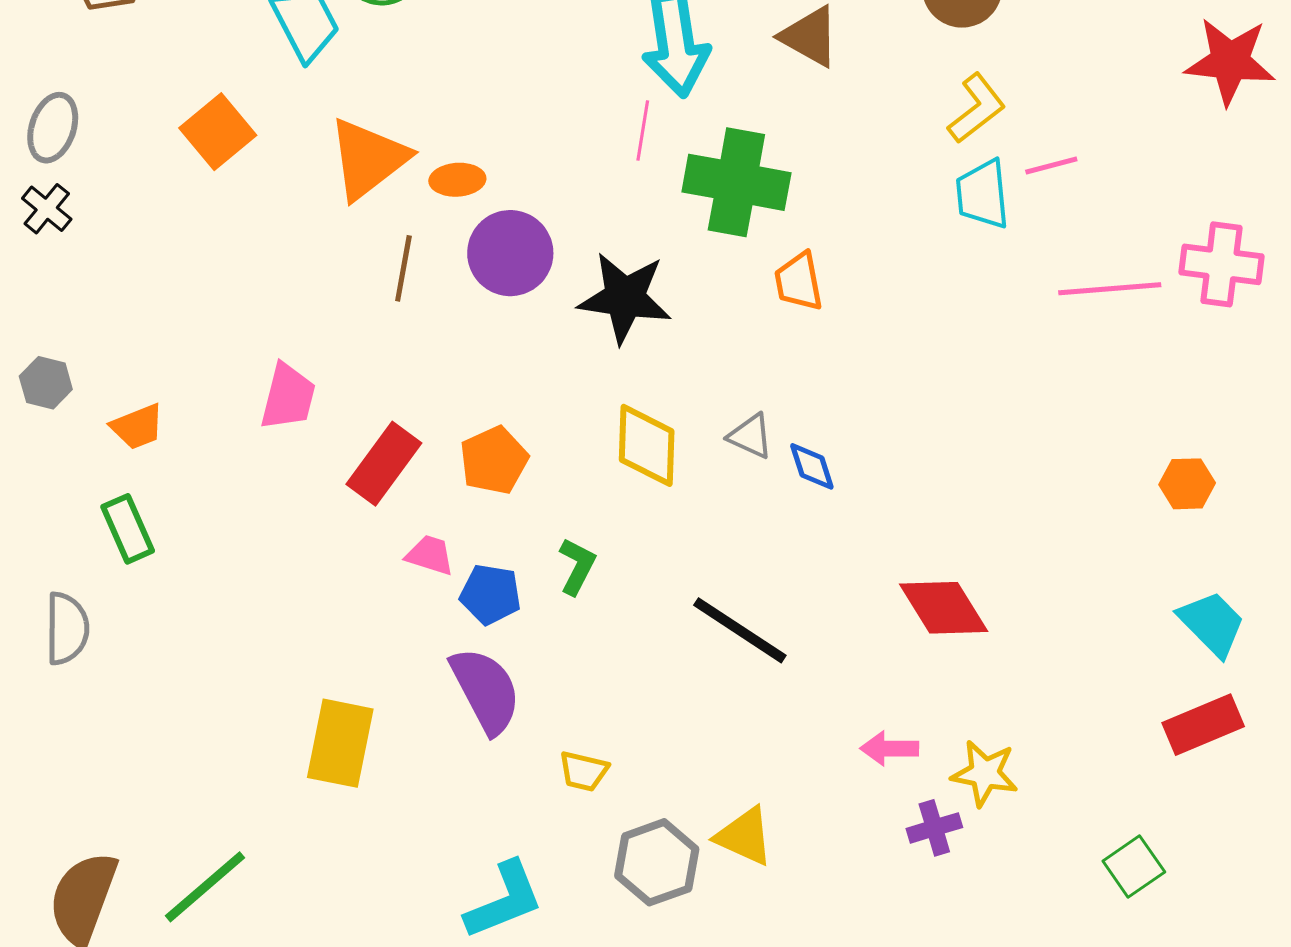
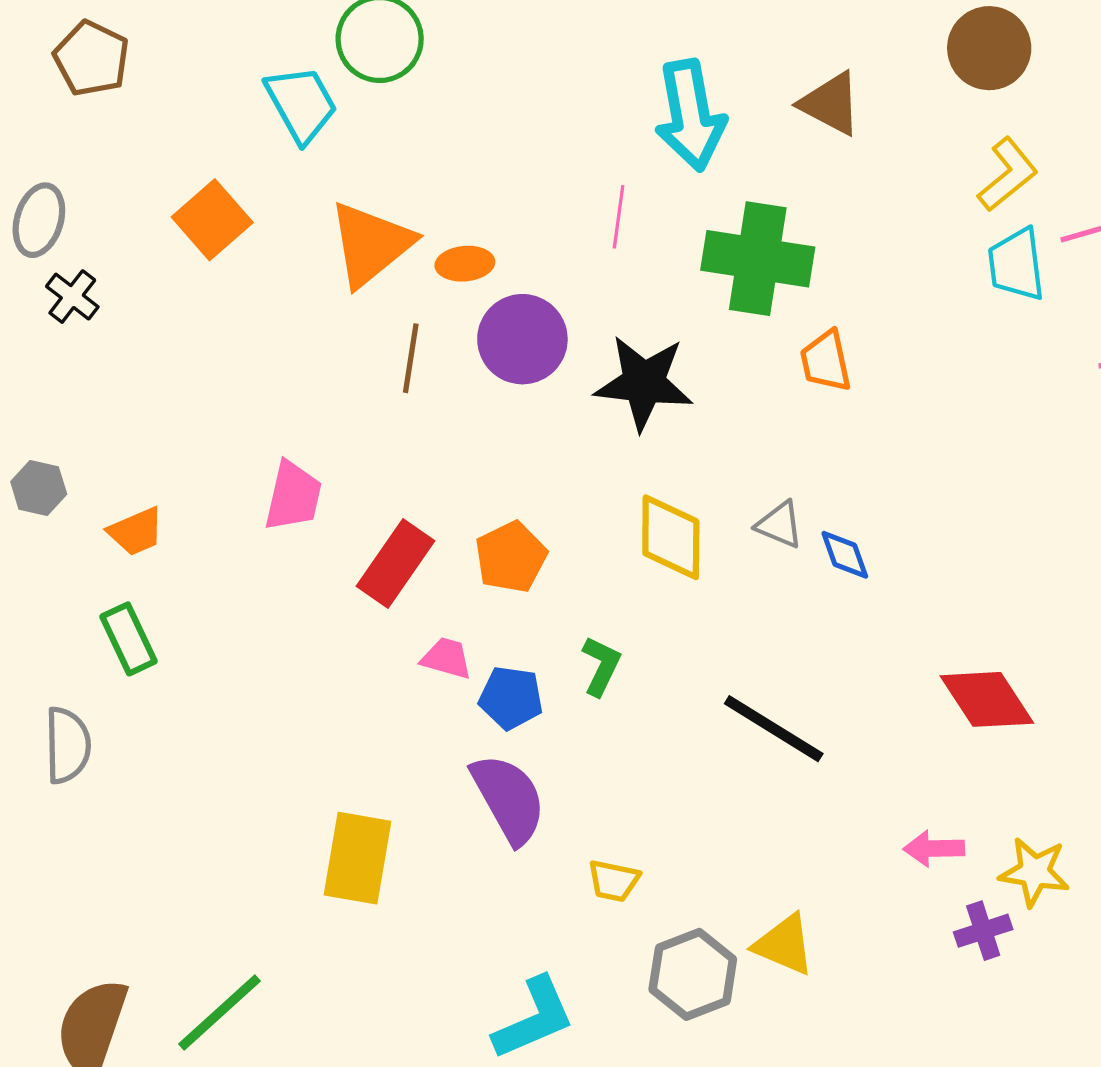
pink line: (643, 130) -> (619, 217), moved
black cross: (47, 209) -> (72, 297), moved

